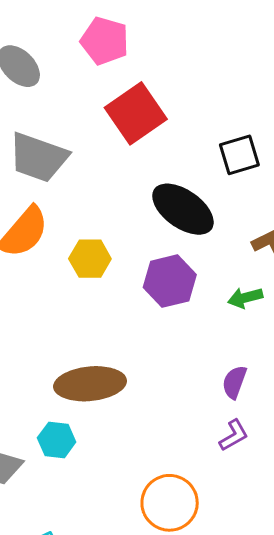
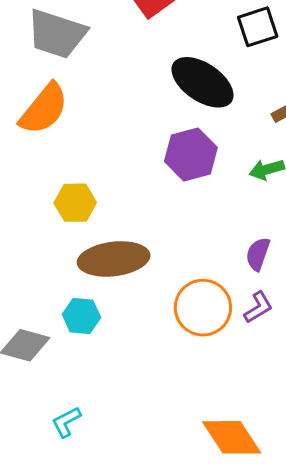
yellow hexagon: (90, 259) -> (75, 203), moved
orange circle: (170, 503) -> (203, 308), moved

